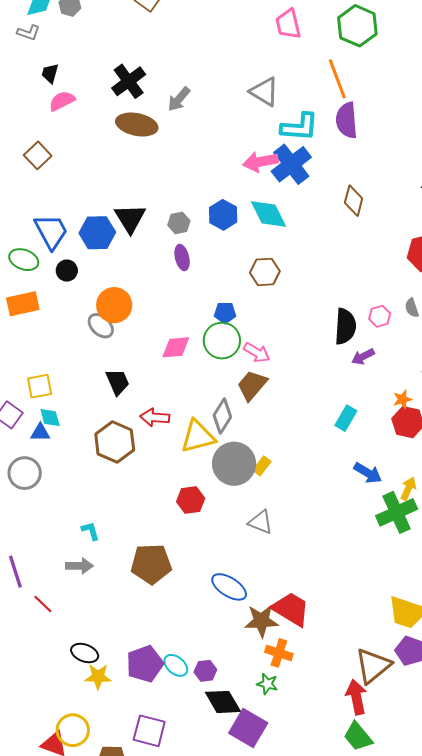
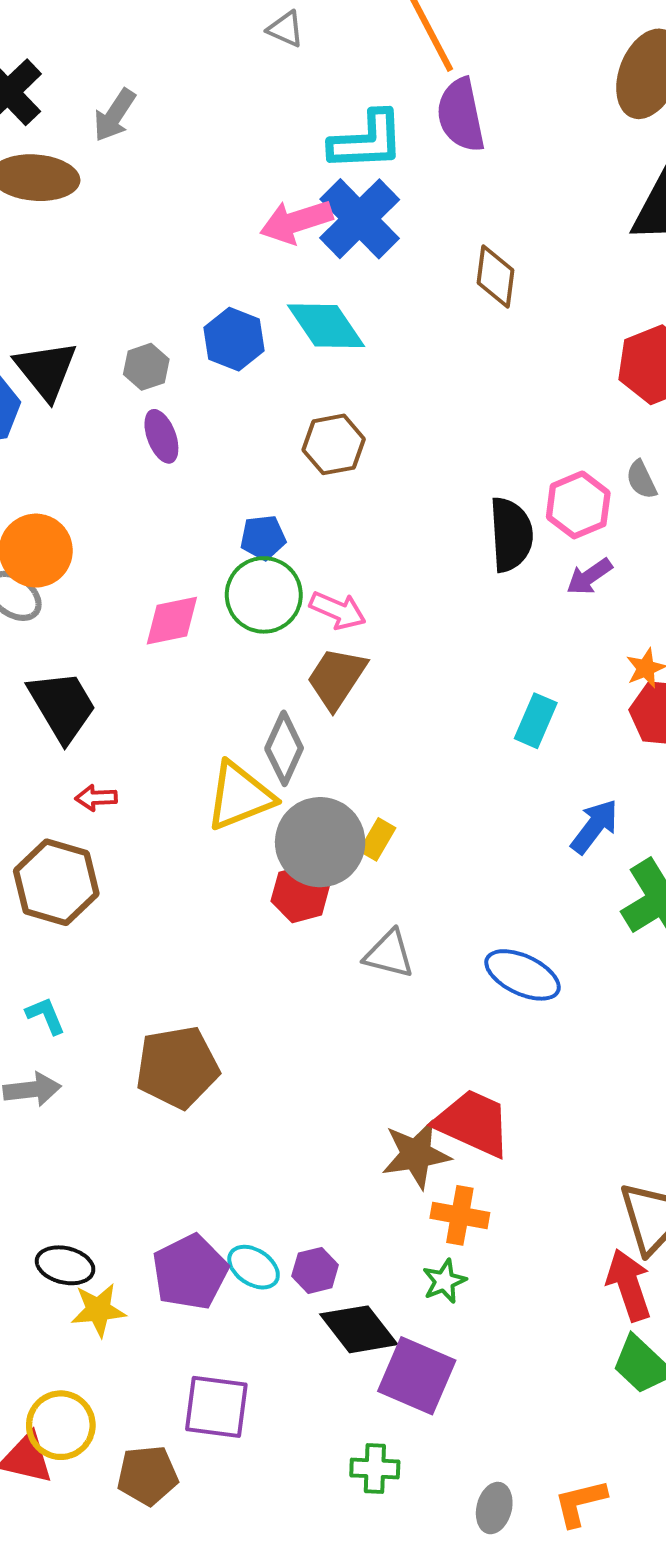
gray triangle: (264, 92) -> (286, 29), moved, size x0.6
pink hexagon: (380, 316) -> (578, 505), size x1.4
purple arrow: (363, 357) -> (589, 577), moved
black trapezoid: (118, 382) -> (62, 706), size x1.4
red arrow: (155, 417) -> (96, 798), moved, size x0.7
brown hexagon: (115, 442) -> (56, 882), moved
blue arrow: (368, 473) -> (594, 826), turned -76
red hexagon: (191, 500) -> (300, 894), moved
blue ellipse: (229, 587) -> (523, 975), moved
green star: (267, 684) -> (444, 1281), turned -30

